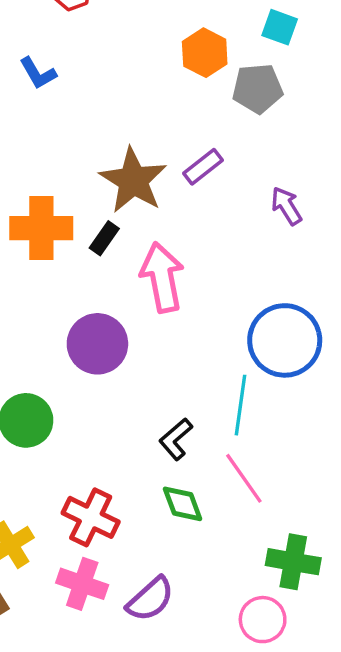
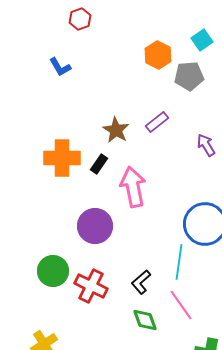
cyan square: (280, 27) -> (202, 40), turned 35
brown star: (133, 180) -> (116, 130), size x0.7
red cross: (91, 517) -> (91, 286), moved

